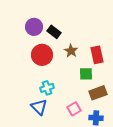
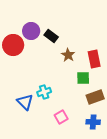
red circle: (42, 55) -> (13, 45), moved
blue triangle: (39, 107) -> (25, 102), moved
pink square: (74, 109) -> (61, 117), moved

